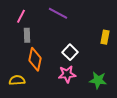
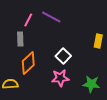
pink line: (21, 16) -> (28, 20), moved
orange diamond: (35, 59) -> (28, 63), turned 35

